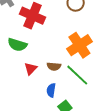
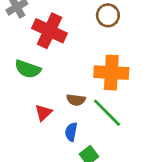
orange cross: (79, 45) -> (111, 73), turned 35
red triangle: (31, 69) -> (43, 113), moved

